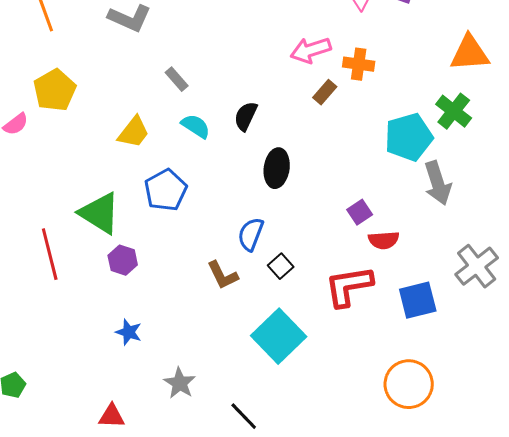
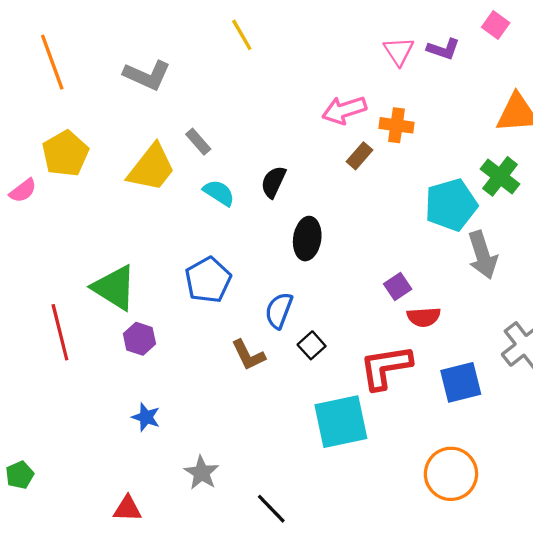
yellow trapezoid: (134, 132) -> (151, 168), moved, size x1.4
blue pentagon: (166, 190) -> (208, 280), moved
cyan square: (279, 336) -> (341, 422), moved, turned 32

